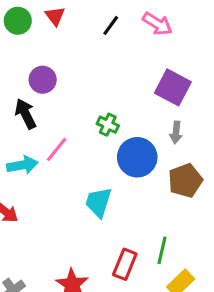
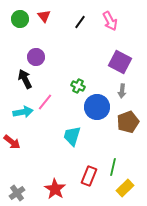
pink arrow: (157, 24) -> (110, 21), turned 30

